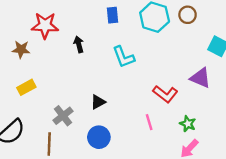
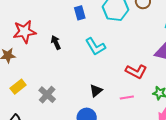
black triangle: (98, 102) -> (96, 91), moved
gray cross: (63, 116) -> (47, 95), moved
pink line: (149, 122) -> (127, 97), turned -72

